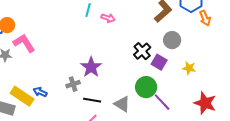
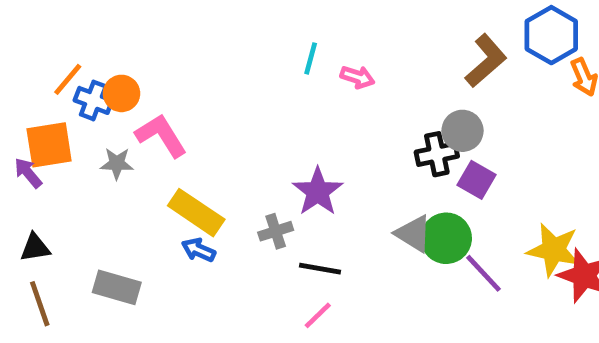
gray circle: (172, 40) -> (462, 131), moved
black cross: (142, 51) -> (437, 154), turned 30
yellow star: (189, 68) -> (554, 250), moved, size x1.6
yellow rectangle: (22, 96) -> (196, 213), moved
gray triangle: (122, 104) -> (413, 234), moved

